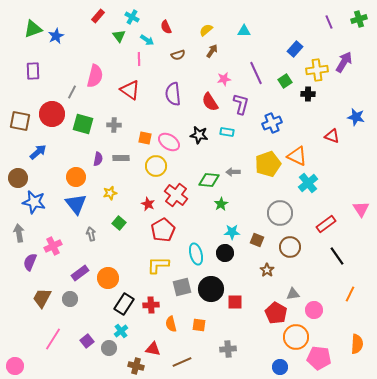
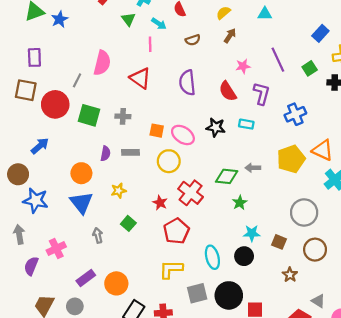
brown square: (20, 121) -> (26, 90), moved
gray triangle: (293, 294) -> (318, 301), turned 40

